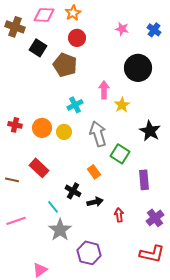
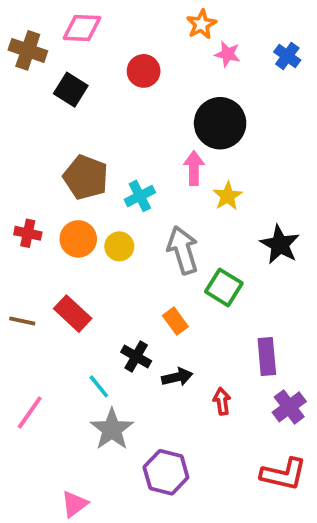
orange star: (73, 13) -> (201, 24), moved
brown pentagon: (65, 65) -> (86, 177), moved
black circle: (138, 68) -> (220, 123), moved
brown line: (12, 180) -> (22, 321), moved
purple rectangle: (144, 180) -> (267, 357), moved
pink line: (16, 221) -> (30, 412), turned -36

